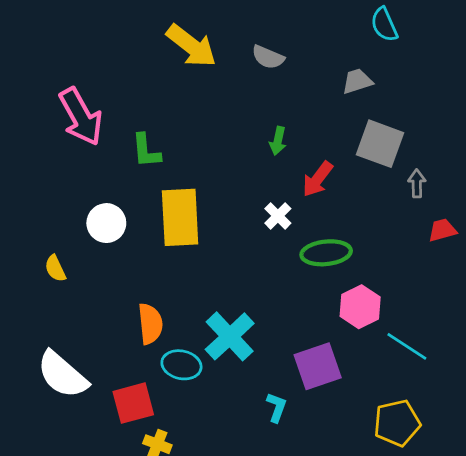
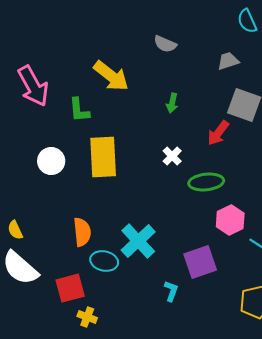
yellow arrow: (191, 46) -> (111, 76), moved
red arrow: (318, 179) -> (218, 133), moved
yellow semicircle: (55, 268) -> (15, 230), moved

